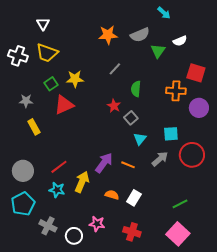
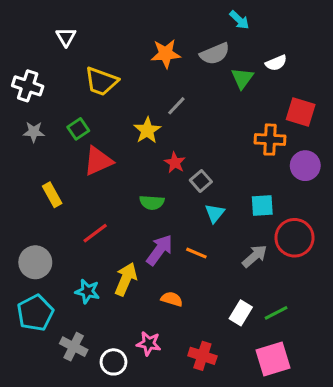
cyan arrow: (164, 13) -> (239, 20), moved
yellow trapezoid: (47, 53) -> (101, 81), moved
yellow star: (75, 79) -> (147, 130), moved, turned -30
green semicircle: (136, 89) -> (152, 202), moved, turned -91
gray star: (26, 101) -> (34, 132), moved
gray arrow: (160, 159) -> (255, 256), moved
red line: (59, 167) -> (95, 233), moved
white rectangle: (134, 198) -> (241, 313), moved
pink square: (178, 234) -> (273, 359), turned 30

